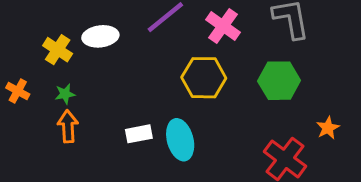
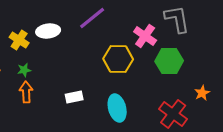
pink cross: (223, 26) -> (145, 36), moved
cyan ellipse: (180, 140) -> (117, 108), moved

